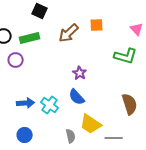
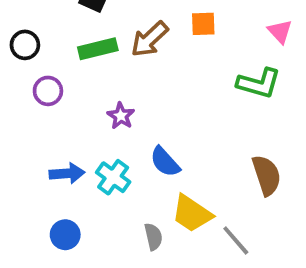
green rectangle: (30, 38) -> (98, 49), moved
purple star: (80, 73) -> (121, 116), moved
gray line: (114, 138) -> (236, 240), turned 48

